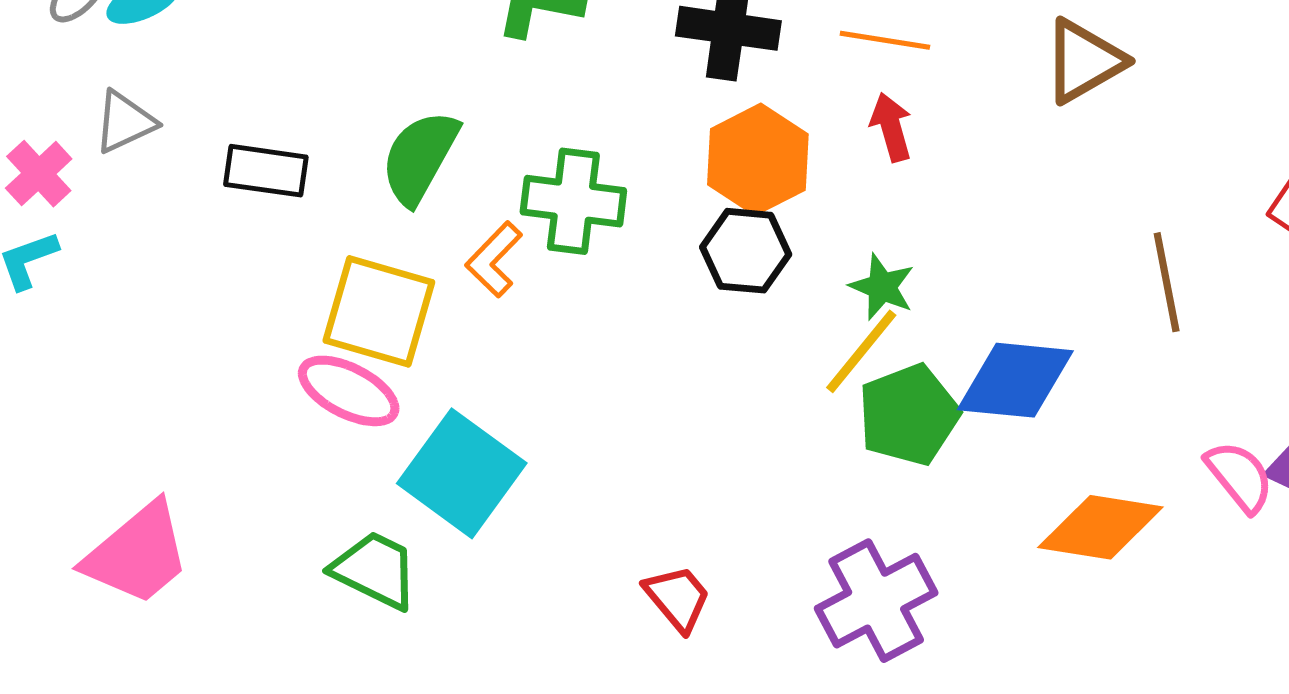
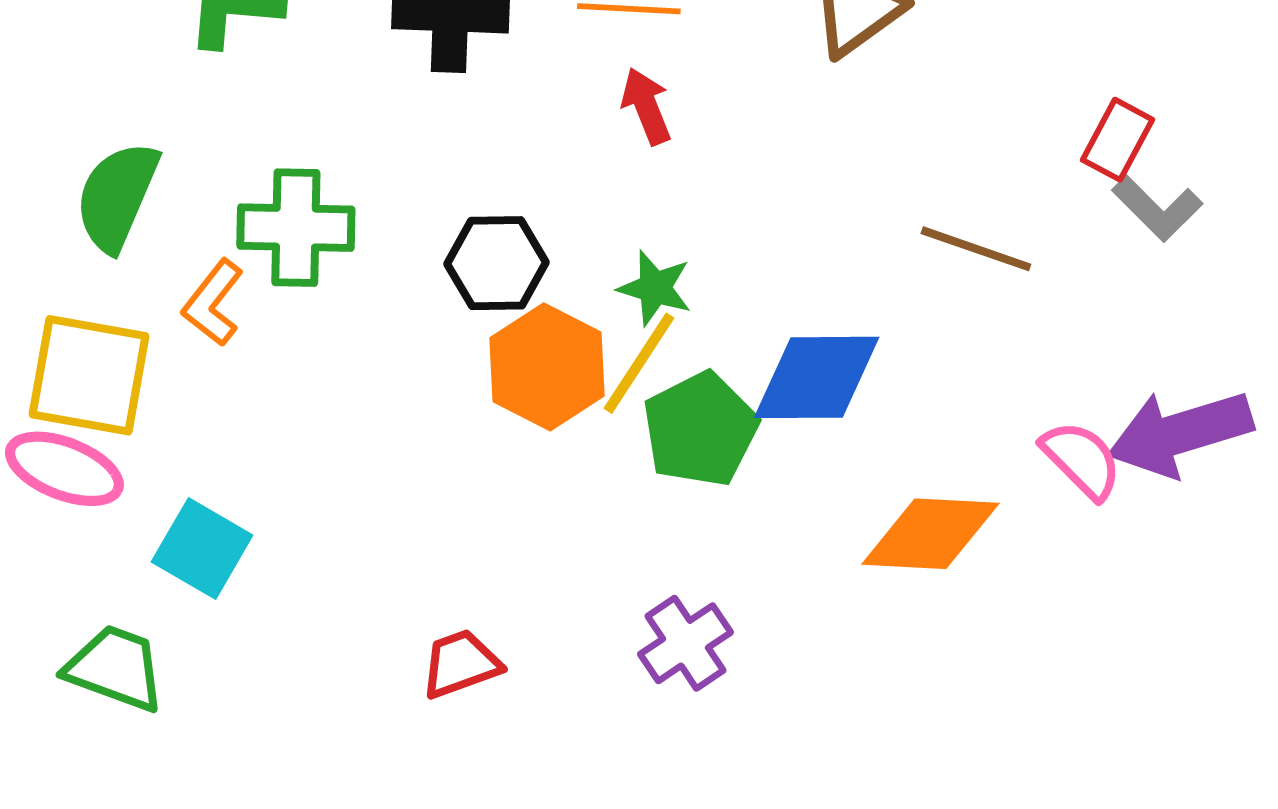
orange hexagon: (758, 159) -> (547, 367), moved
brown line: (1167, 282) -> (976, 249), turned -54
cyan square: (462, 473) -> (202, 549), size x0.7
red trapezoid: (678, 598) -> (461, 664), turned -64
purple cross: (876, 601) -> (685, 643), size x0.7

